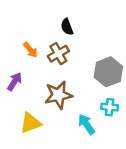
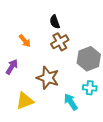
brown cross: (58, 54) -> (60, 42), moved
brown star: (58, 95) -> (48, 78), turned 30

